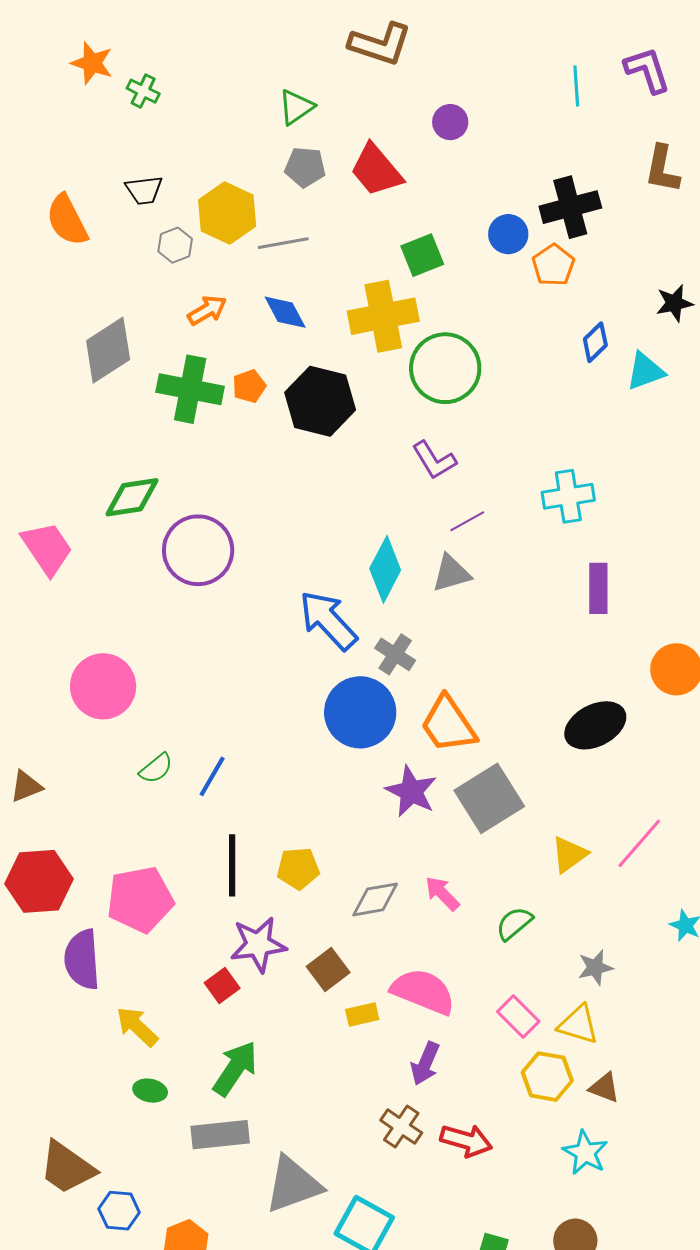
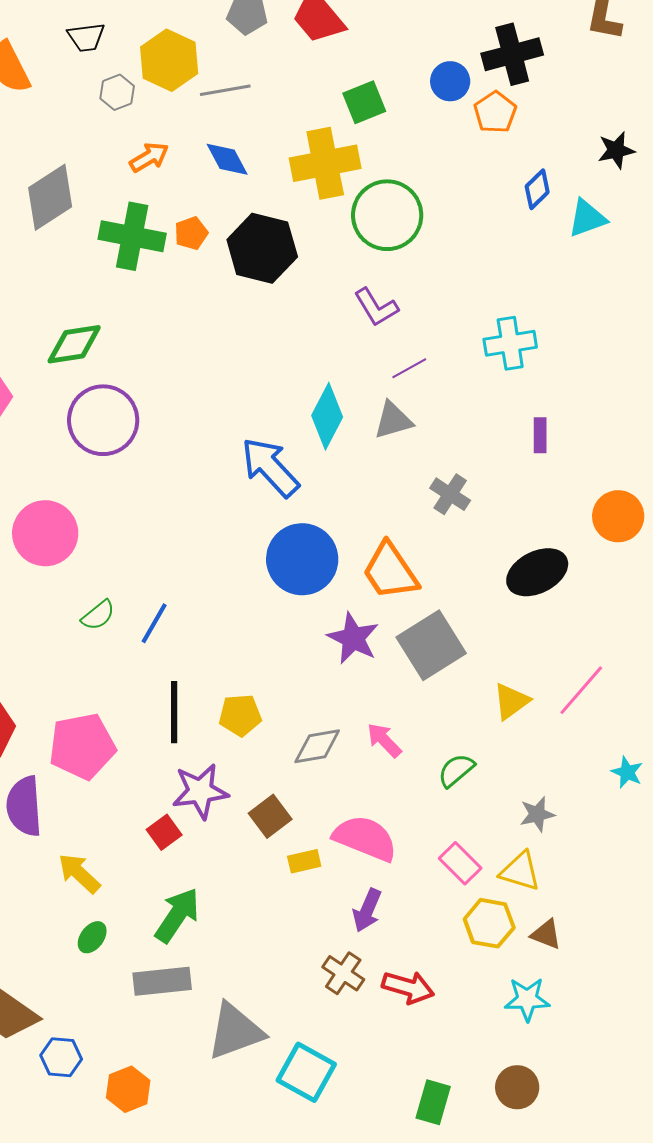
purple circle: (198, 550) -> (103, 420), moved
purple rectangle: (598, 588) -> (540, 435), size x0.7
gray cross: (395, 654) -> (450, 494), moved
green ellipse: (150, 1091) -> (92, 937), turned -64
cyan star: (585, 1153) -> (527, 999), turned -30

